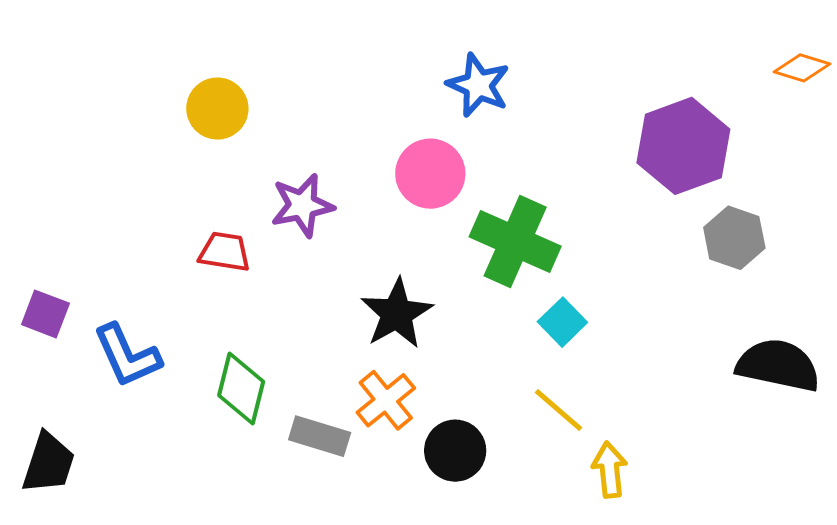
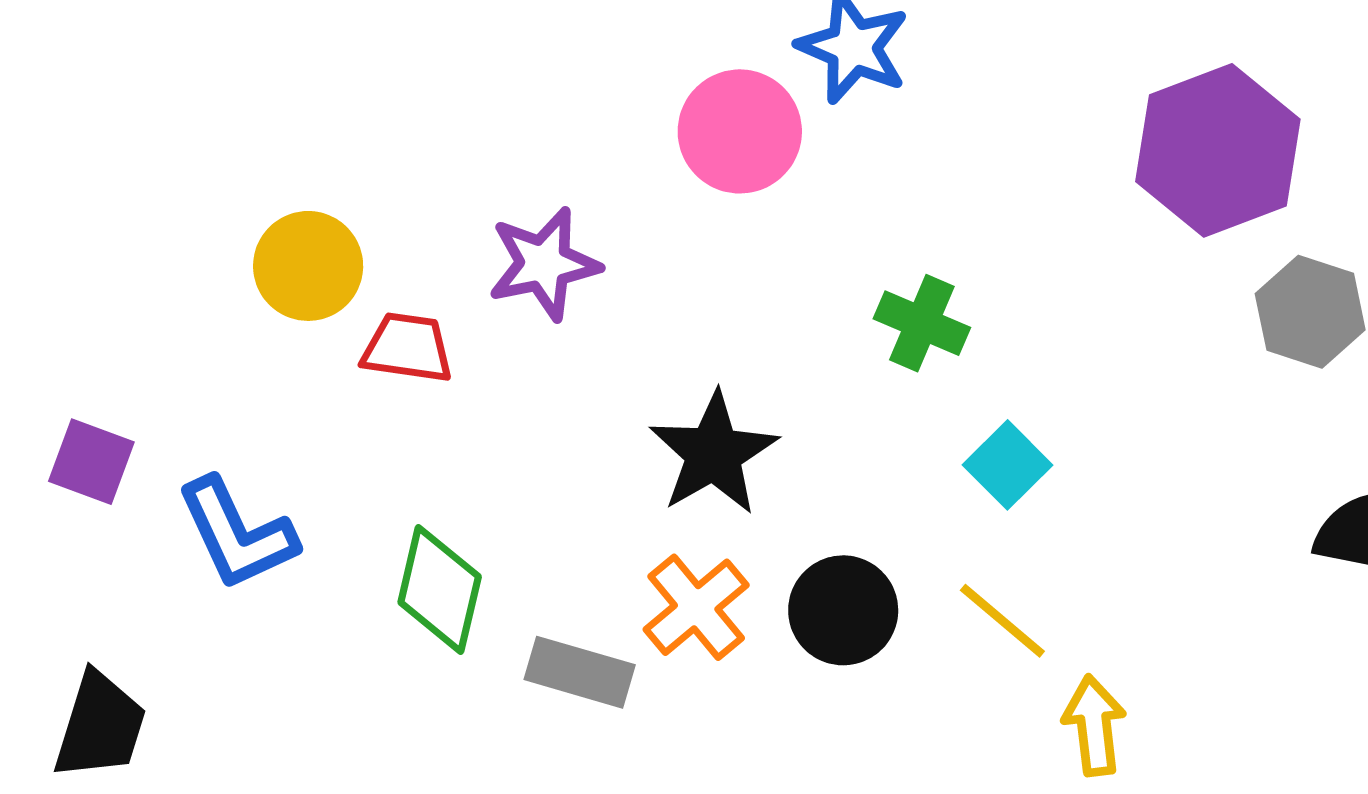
yellow circle: (217, 109) -> (308, 266), moved
pink circle: (430, 174) -> (740, 131), moved
green cross: (515, 241) -> (922, 323), size x0.6
black circle: (455, 451) -> (843, 610), moved

